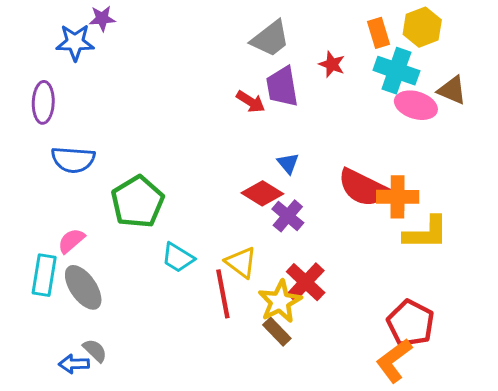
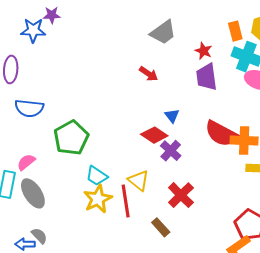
purple trapezoid: (282, 87) -> (207, 77), moved
yellow star: (280, 302) -> (98, 199), moved

